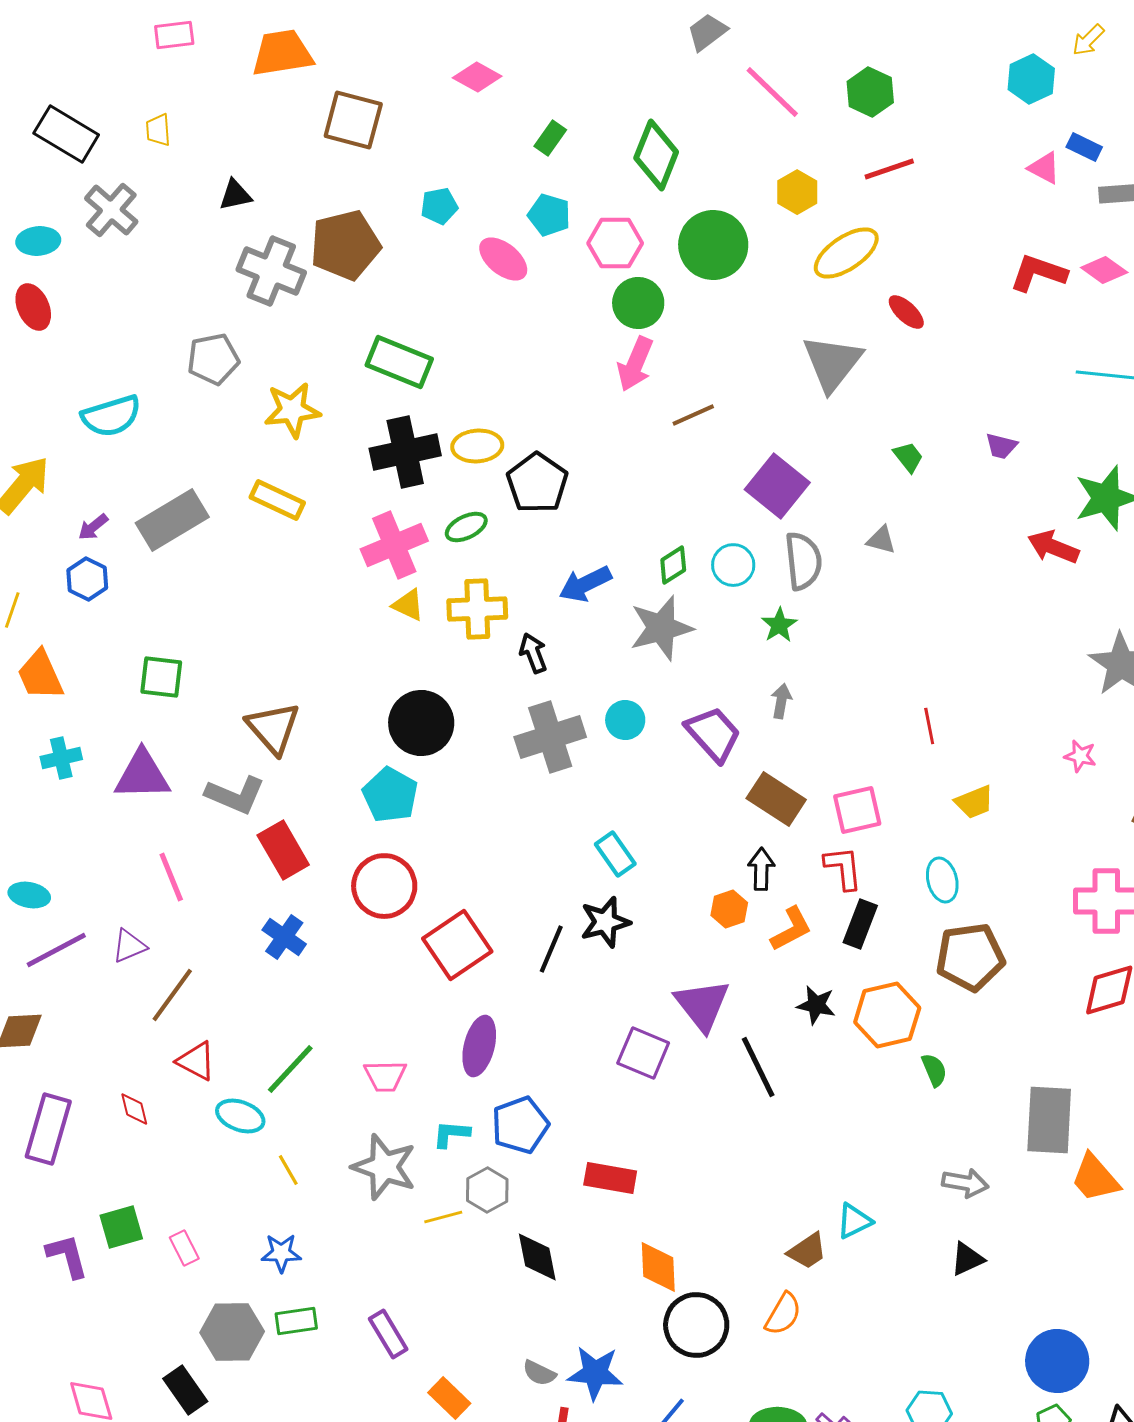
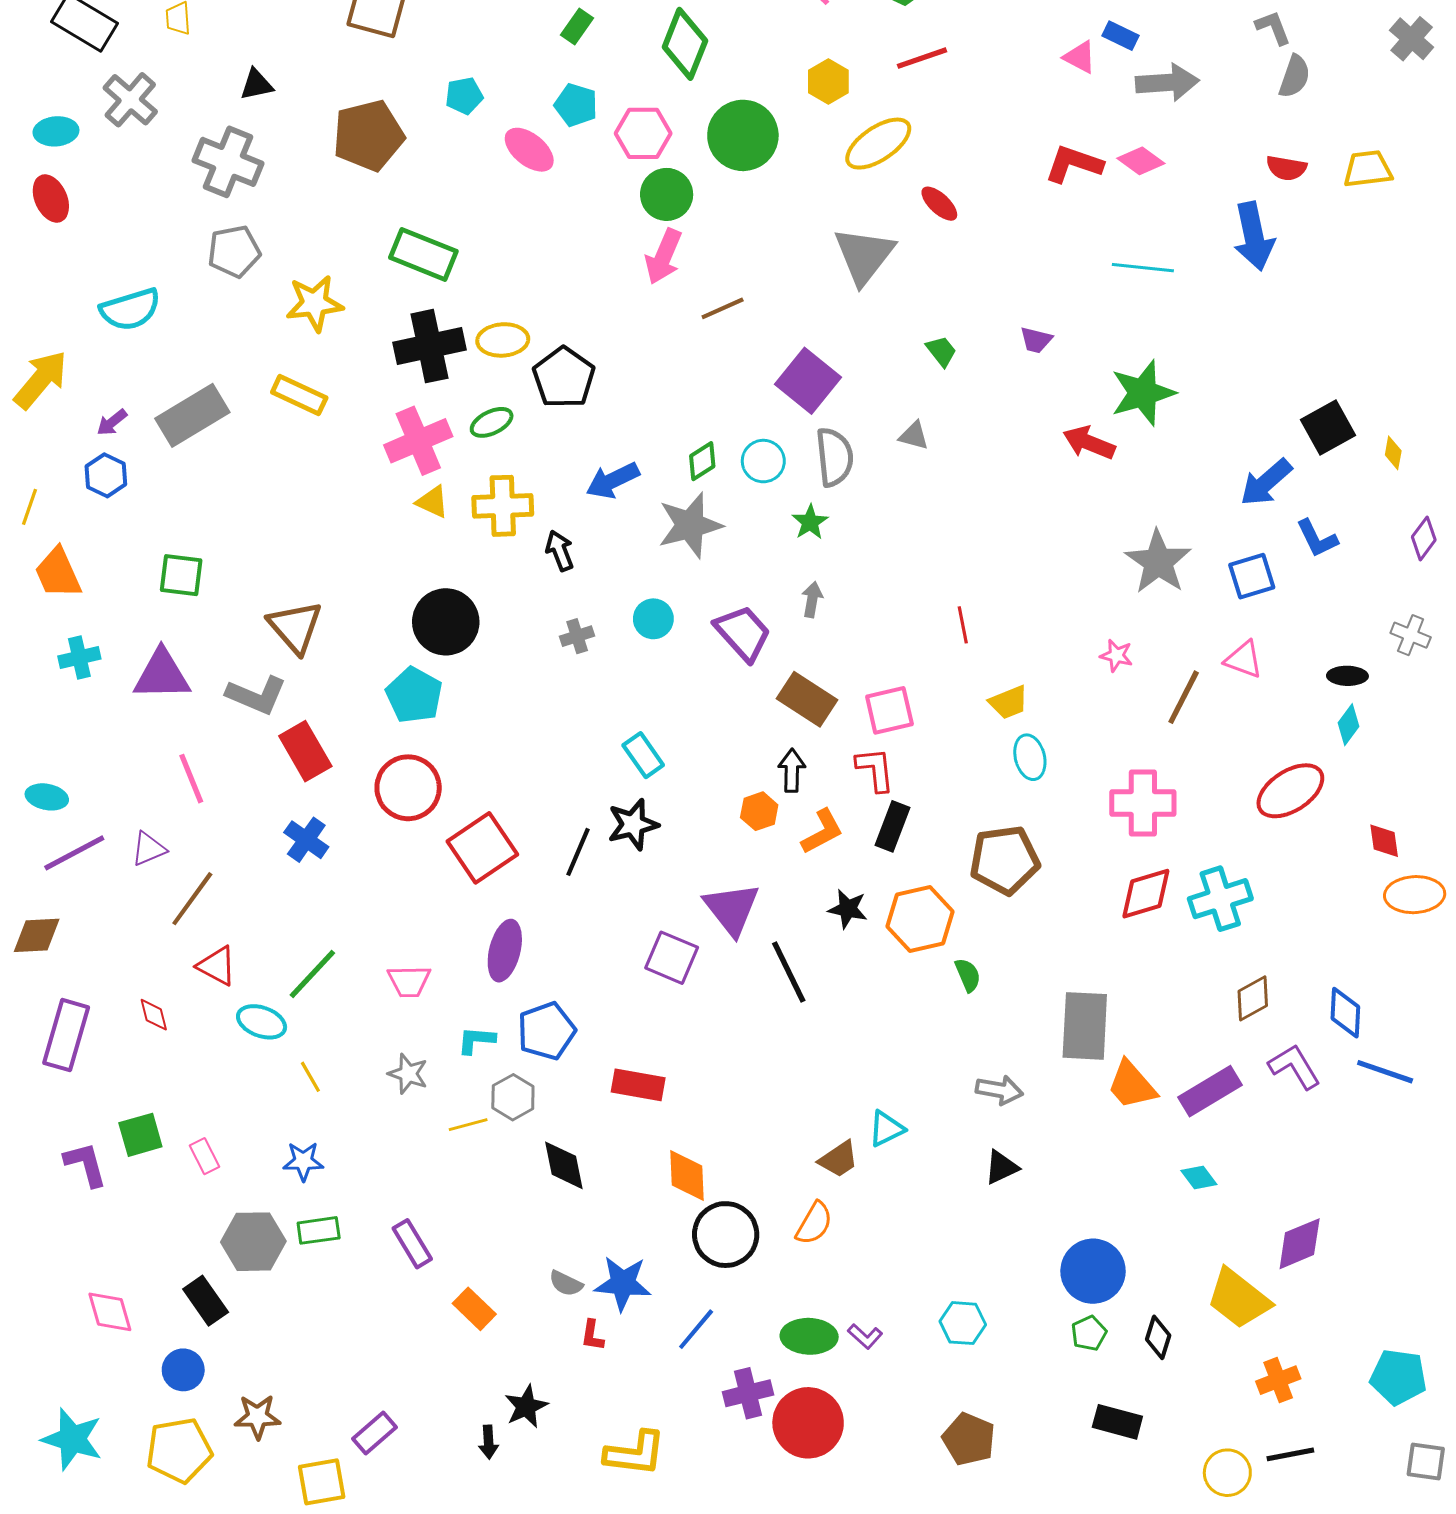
gray cross: (271, 271) -> (228, 162), moved
gray cross: (550, 737) -> (577, 636), size x0.5
cyan ellipse: (942, 880) -> (1030, 757), moved
gray star: (384, 1167) -> (408, 1074), size x0.6

